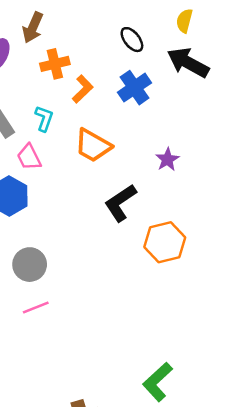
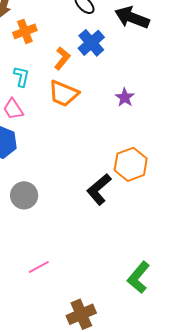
orange L-shape: (83, 89) -> (62, 58), moved
black L-shape: (120, 203) -> (99, 189), moved
pink line: (36, 308) -> (39, 267), moved

